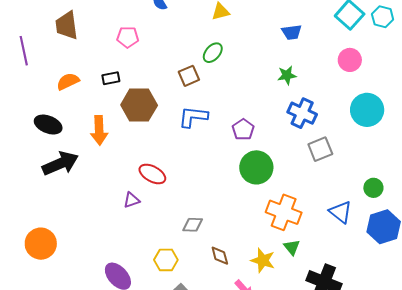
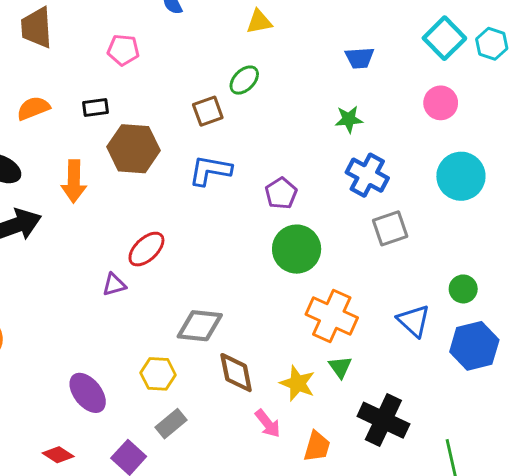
red ellipse: (152, 174) -> (146, 249), turned -76
gray diamond: (193, 225) -> (200, 326), size x1.5
brown diamond: (220, 256) -> (236, 373), size x1.4

